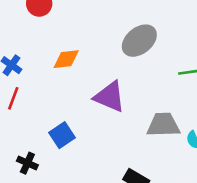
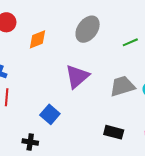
orange diamond: (66, 59) -> (38, 39), moved
purple triangle: (110, 97) -> (77, 76), turned -48

